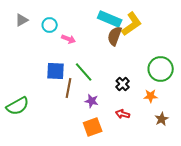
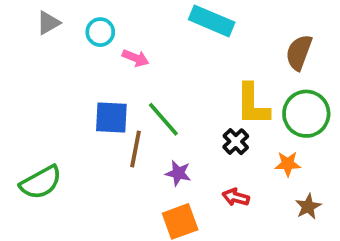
yellow L-shape: (132, 24) -> (252, 104), moved, turned 125
brown semicircle: (115, 36) -> (299, 52), moved

